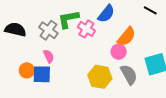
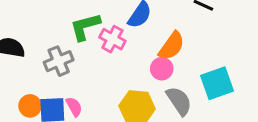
gray cross: (48, 30) -> (59, 61), moved, turned 36
pink semicircle: (49, 56) -> (74, 107), moved

